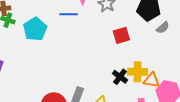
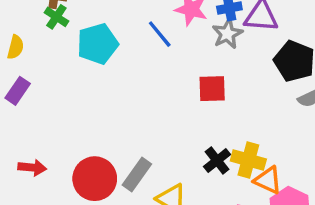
blue line: (69, 14) -> (160, 34), turned 36
red square: (121, 35) -> (212, 89), moved

